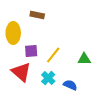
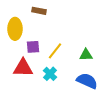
red triangle: (21, 72) -> (23, 68), turned -40
blue semicircle: (70, 85) -> (87, 81), moved, size x1.5

